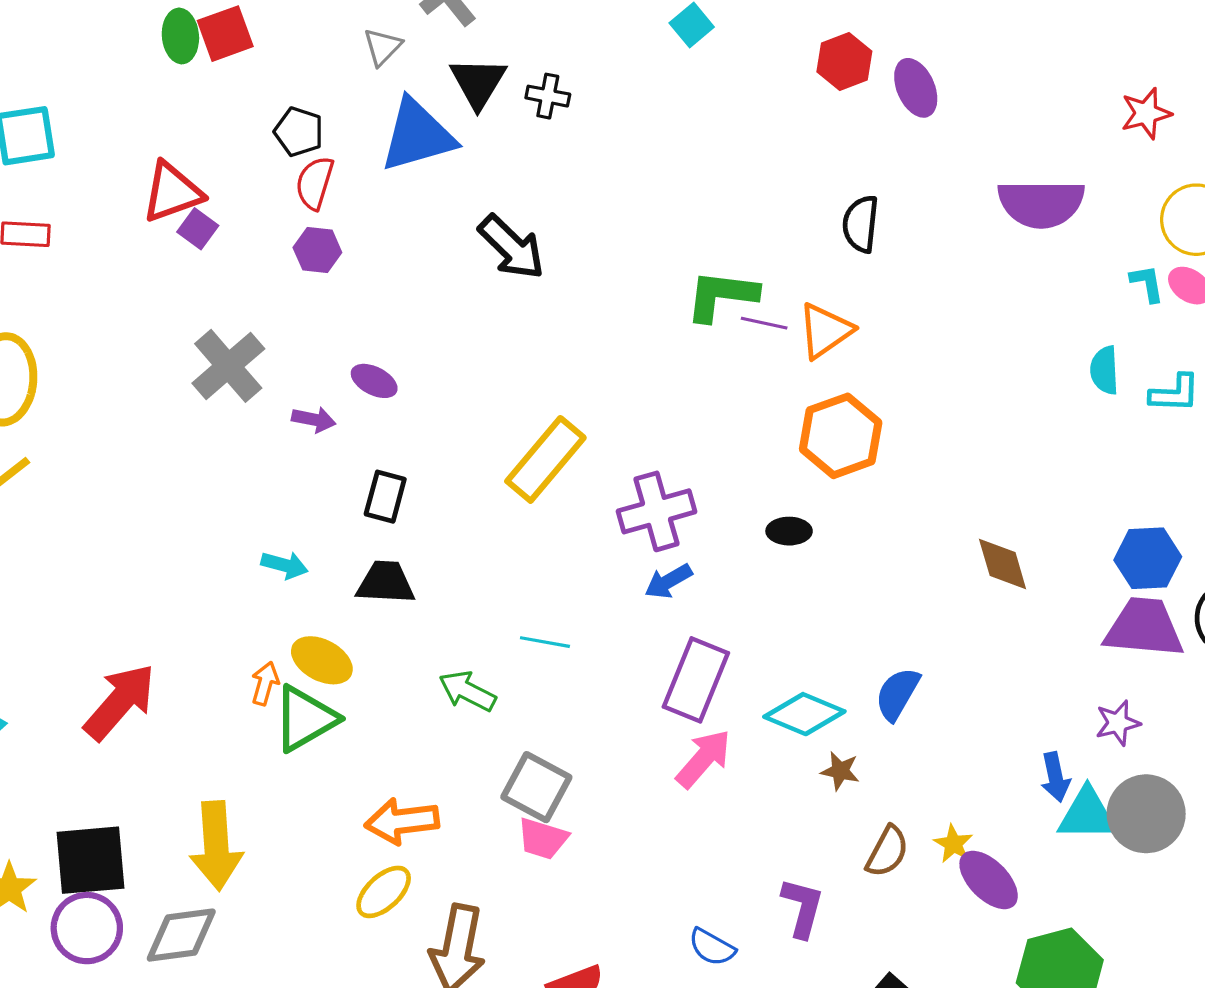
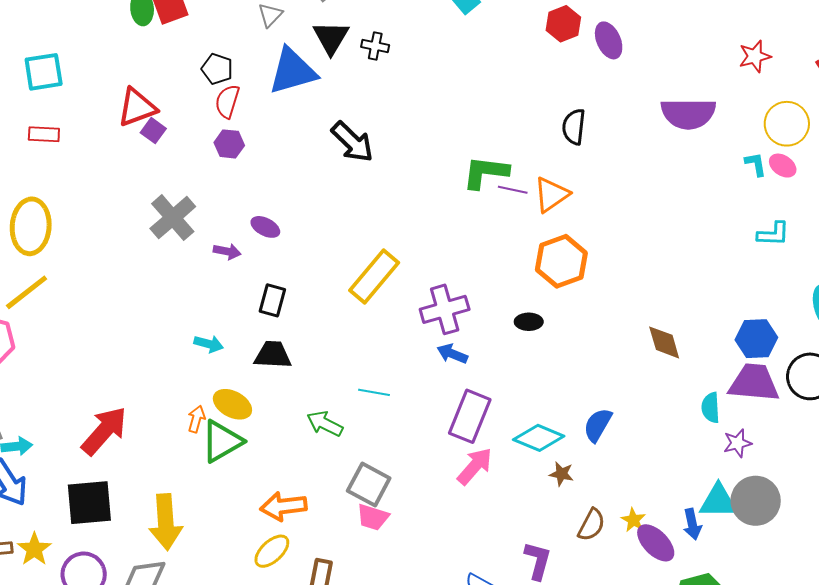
cyan semicircle: (1104, 370) -> (711, 408), moved
blue arrow: (668, 581) -> (452, 354), turned 52
blue arrow: (1055, 777) -> (692, 524), moved
black square: (91, 860) -> (89, 503), moved

